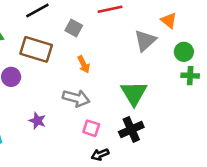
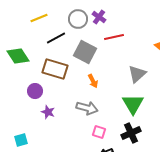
gray square: (74, 28) -> (85, 52), size x1.6
gray triangle: (145, 41) -> (137, 74), moved
purple star: (37, 121) -> (48, 112), moved

